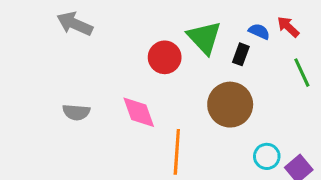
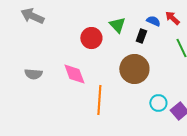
green triangle: (204, 37) -> (117, 25), size x0.7

